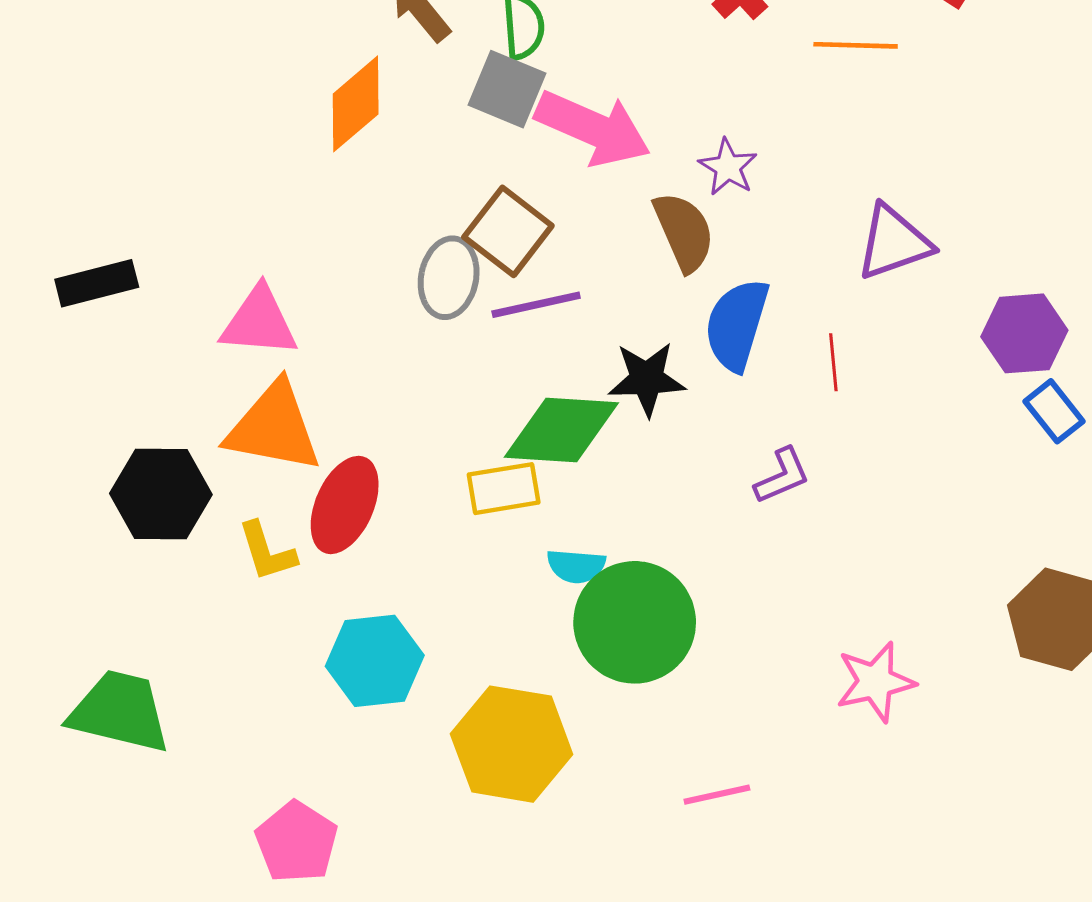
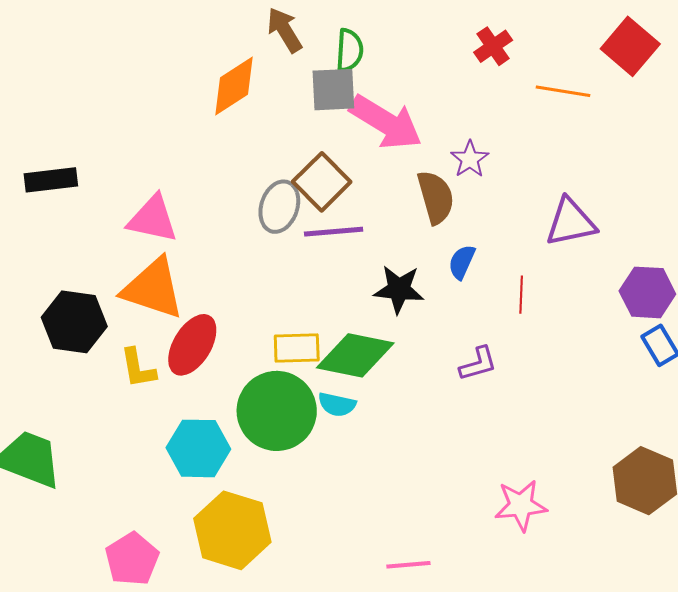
gray square: (507, 89) -> (333, 90), turned -33
blue semicircle: (737, 325) -> (462, 262), size x0.6
green diamond: (561, 430) -> (355, 355), moved
green circle: (635, 622) -> (277, 411), moved
yellow hexagon: (512, 744) -> (232, 530), moved

